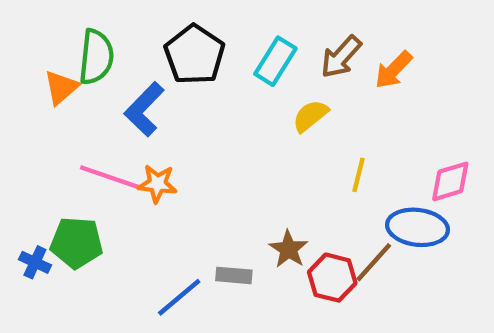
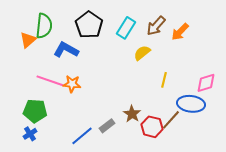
blue L-shape: (144, 109) -> (66, 50), turned 75
blue cross: (35, 262) -> (30, 134), moved, turned 32
gray rectangle: (234, 275) -> (107, 126), turned -42

